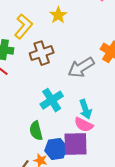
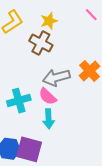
brown cross: (42, 53) -> (41, 43), moved, turned 30
pink semicircle: (84, 125) -> (48, 96), moved

